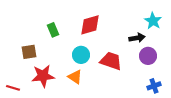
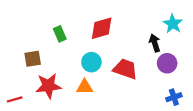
black arrow: (137, 38) -> (155, 43), turned -98
orange triangle: (75, 77) -> (85, 87), turned -35
red line: (13, 88) -> (15, 99), turned -32

